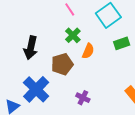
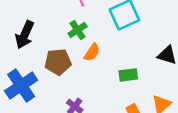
green rectangle: (122, 43) -> (128, 75), moved

